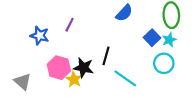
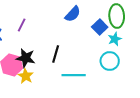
blue square: (152, 38) -> (100, 27), moved
black star: (84, 68) -> (26, 58), moved
cyan line: (125, 78) -> (74, 75), turned -35

